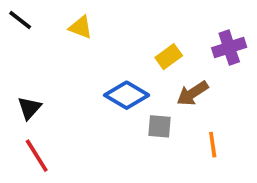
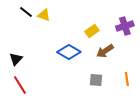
black line: (20, 20) -> (26, 12), moved
gray square: (160, 126) -> (96, 80), moved
orange line: (213, 145) -> (127, 79), moved

